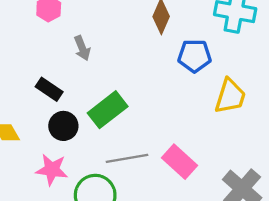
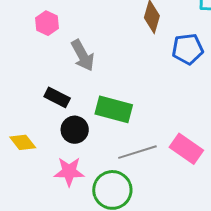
gray arrow: (82, 48) -> (83, 55), size x1.4
green rectangle: (108, 110) -> (114, 109), turned 60

